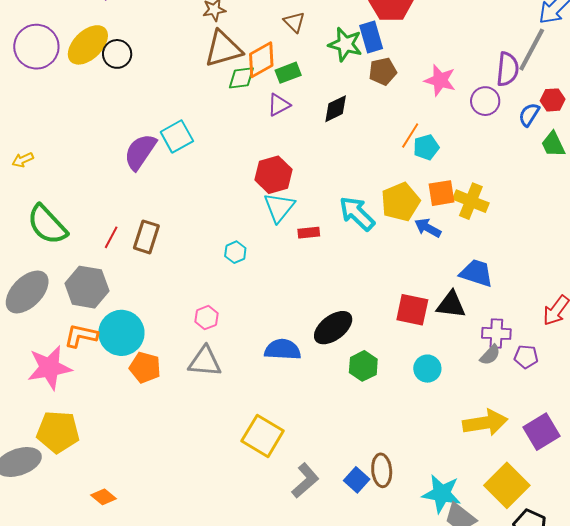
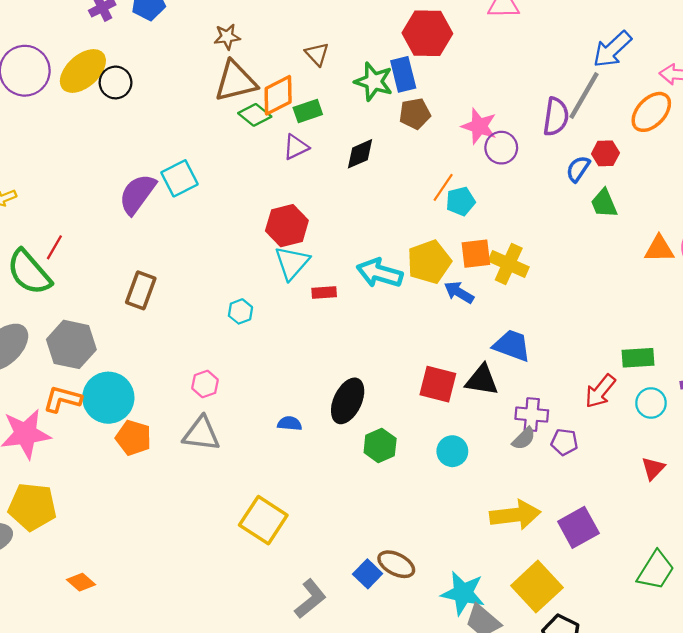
green diamond: (241, 78) -> (255, 115), turned 44
purple circle: (485, 101) -> (501, 148), moved
cyan arrow: (357, 213) -> (380, 273), turned -30
red line: (111, 237) -> (54, 247), moved
black ellipse: (333, 328) -> (348, 401), turned -30
blue semicircle: (283, 350) -> (290, 423), size x0.6
brown ellipse: (382, 470) -> (396, 564), turned -60
gray L-shape: (305, 481) -> (310, 599), moved

